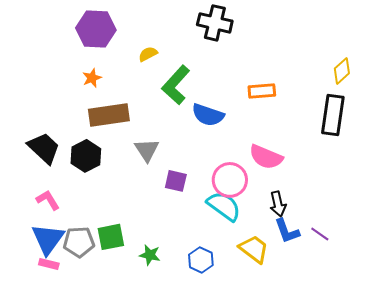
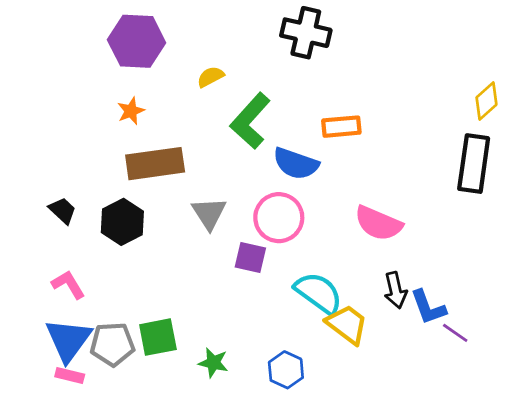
orange rectangle: (262, 91) -> (341, 127), moved
black trapezoid: (44, 148) -> (63, 211), size x0.6
pink circle: (230, 180) -> (279, 218), moved
blue L-shape: (287, 231) -> (428, 307), moved
yellow trapezoid: (254, 249) -> (347, 324), moved

